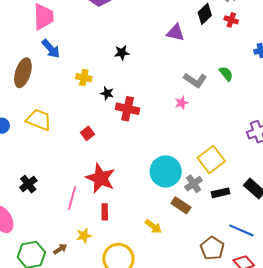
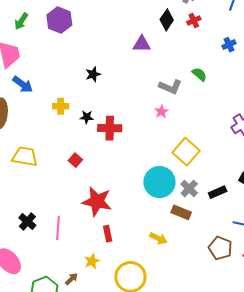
red cross: (231, 20) -> (194, 21), turned -32
yellow square: (211, 160) -> (186, 152), moved
pink line: (72, 198) -> (58, 228), moved

